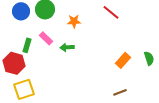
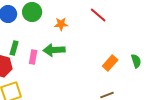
pink rectangle: (46, 38) -> (33, 57), moved, turned 56
green arrow: (67, 47) -> (54, 50), size x1.5

